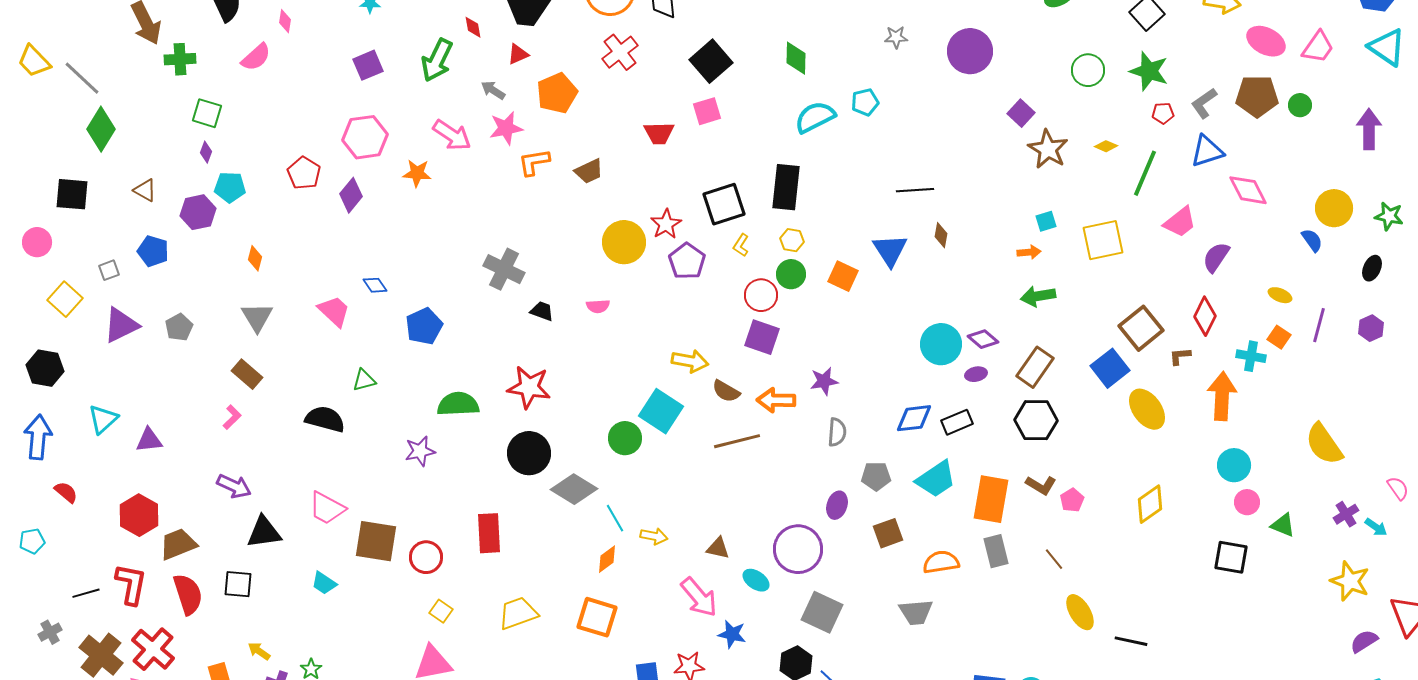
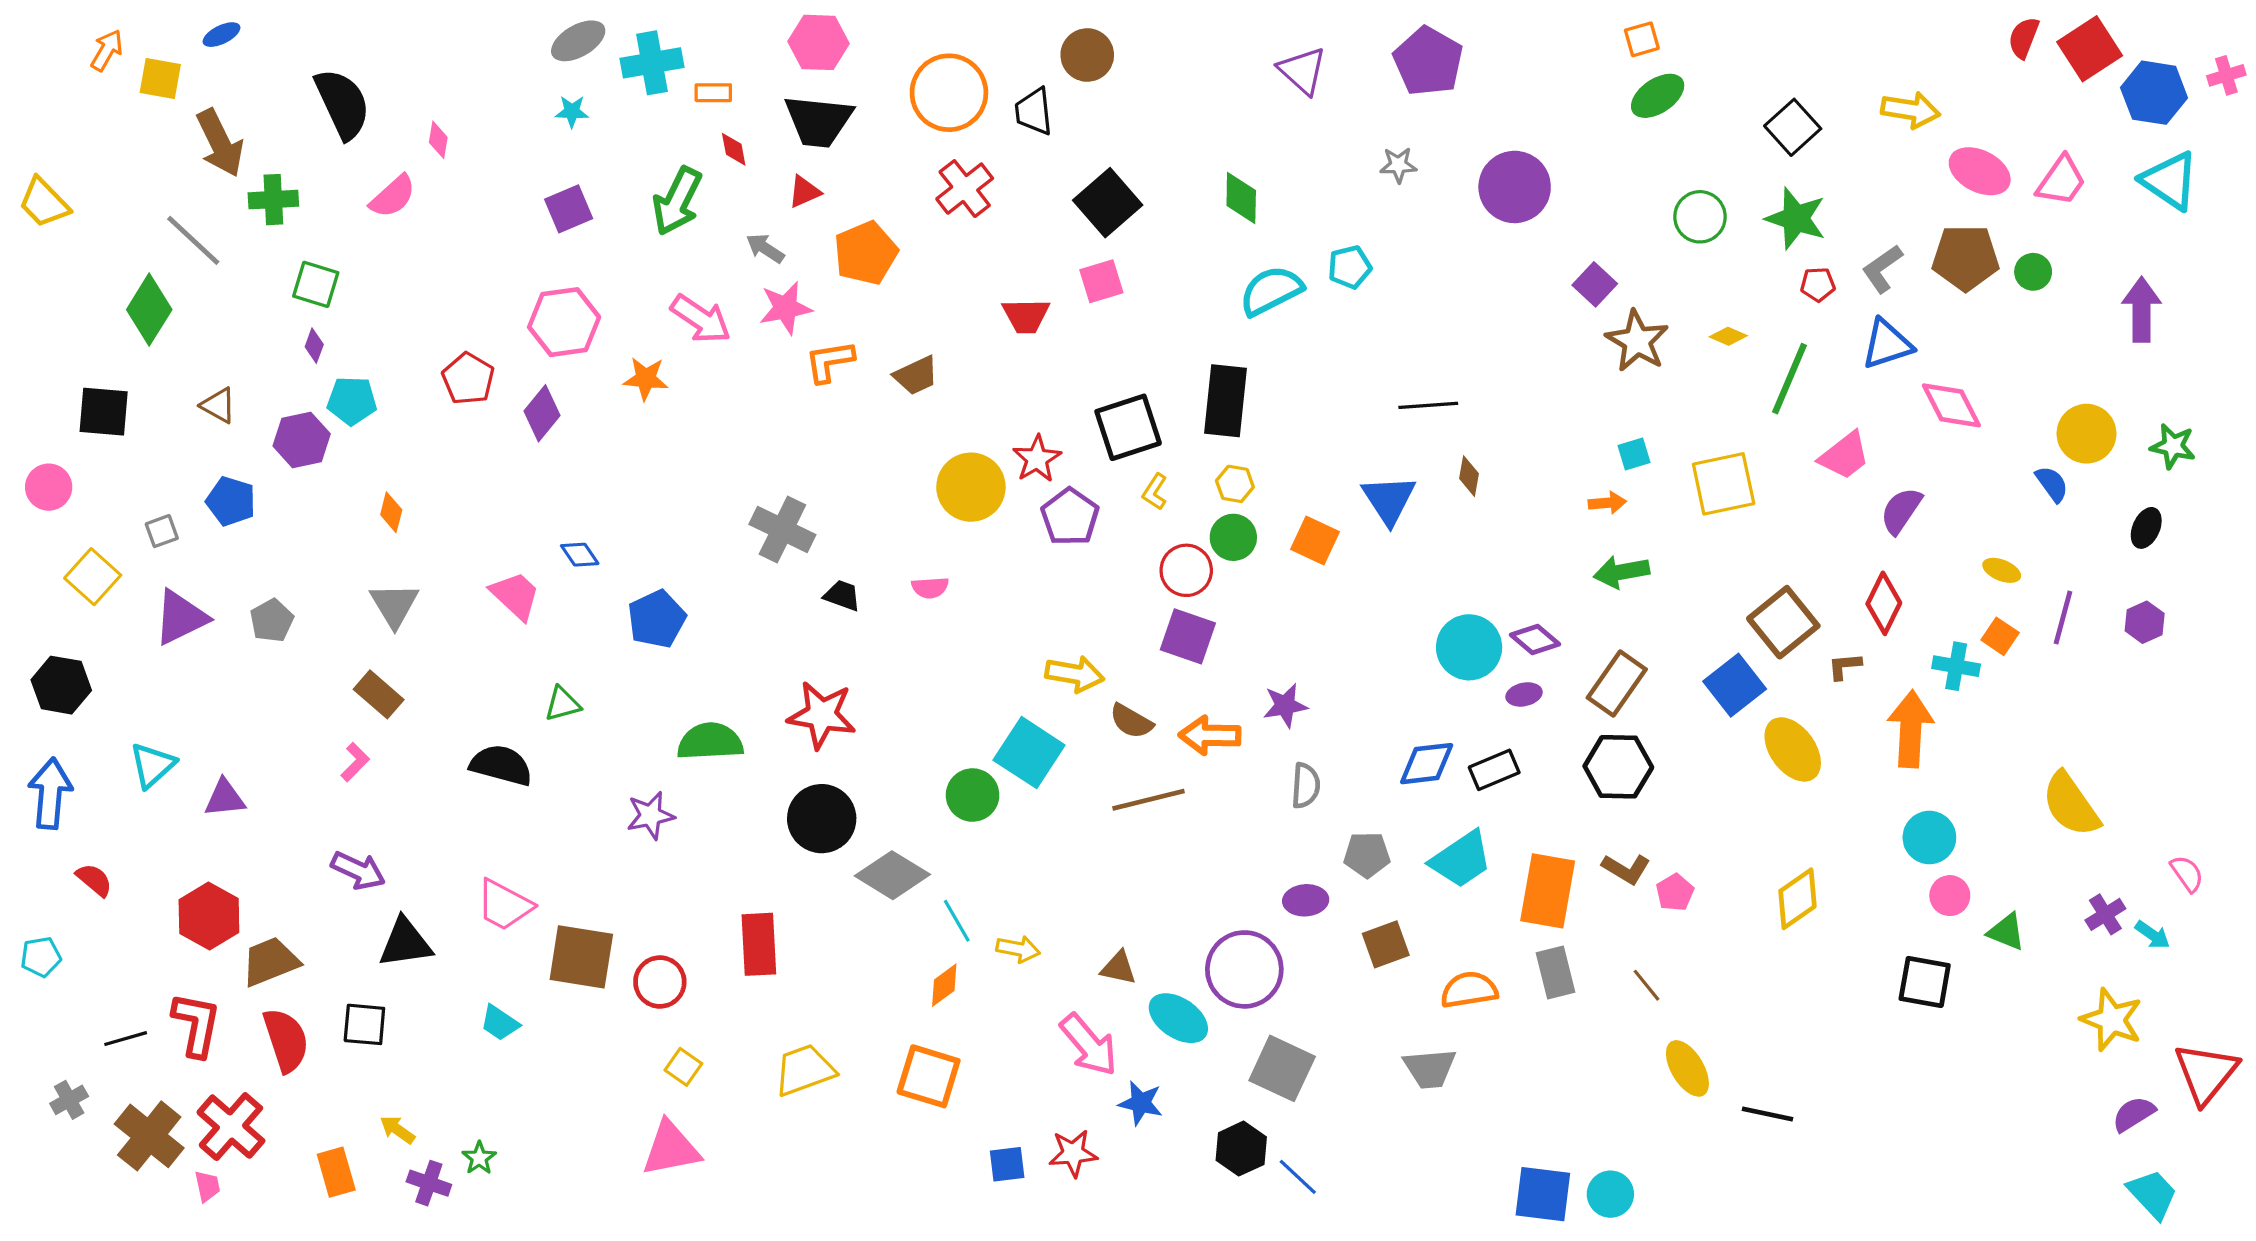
gray line: (82, 78) -> (193, 240), moved
purple ellipse: (837, 505) -> (1306, 900), turned 68
cyan ellipse: (756, 580) -> (1178, 1018), size x1.4

